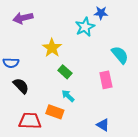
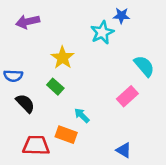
green rectangle: (65, 72) -> (55, 87), moved
pink rectangle: (106, 80) -> (127, 96), turned 60

